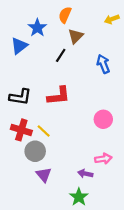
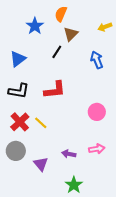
yellow arrow: (112, 19) -> (105, 27), moved
blue triangle: (19, 46) -> (18, 59), moved
red cross: (21, 130) -> (20, 122), turned 30
gray circle: (35, 151) -> (16, 151), moved
purple arrow: (85, 174) -> (69, 154), moved

